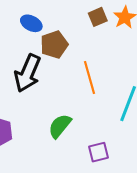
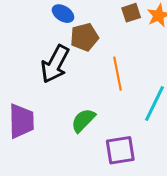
purple square: (98, 152) -> (120, 150), size x1.4

